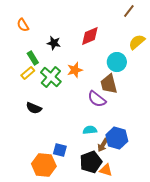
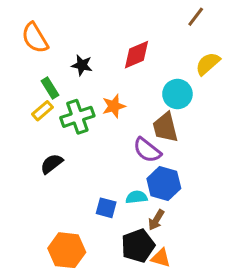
orange semicircle: (23, 25) -> (35, 38), size x1.5
green cross: (51, 77) -> (77, 117), turned 30
black semicircle: (34, 108) -> (52, 164), turned 119
blue hexagon: (117, 138) -> (164, 184), moved
blue square: (60, 150) -> (106, 208), moved

